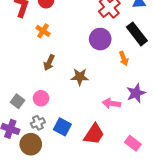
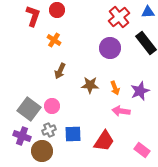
orange arrow: (124, 58) -> (115, 88), moved
purple star: (136, 93) -> (140, 91), moved
gray square: (17, 101) -> (29, 109), size x1.6
blue square: (62, 127) -> (73, 134), turned -30

